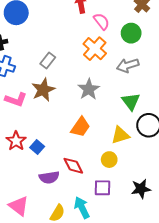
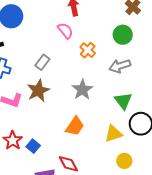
pink semicircle: (101, 21) -> (65, 31), moved
orange cross: (95, 49) -> (88, 50), size x0.7
yellow circle: (109, 160) -> (124, 161), moved

